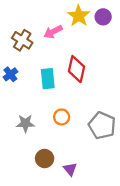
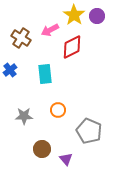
red diamond: (77, 69) -> (72, 47), moved, turned 50
gray pentagon: (102, 125) -> (89, 131), moved

